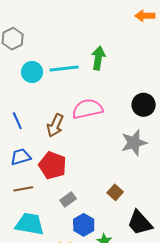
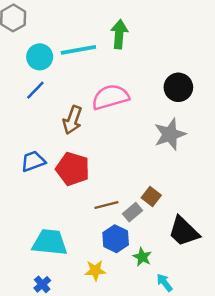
blue line: (17, 121) -> (35, 90), moved, turned 72
brown line: (23, 189) -> (106, 205), moved
gray rectangle: (68, 200) -> (133, 212), moved

